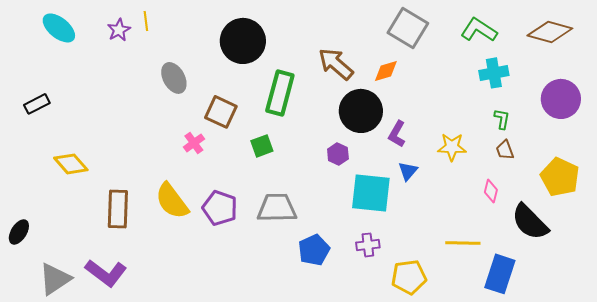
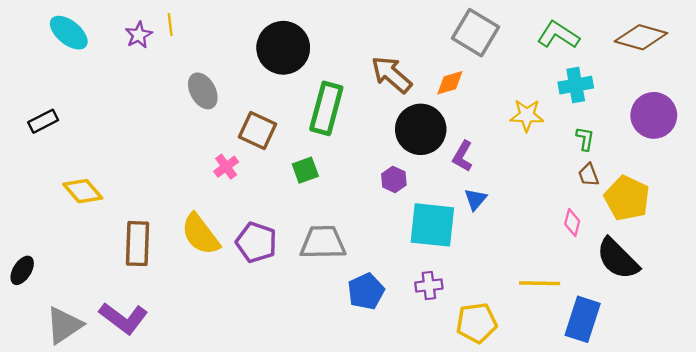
yellow star: (452, 147) -> (527, 115), moved
yellow pentagon: (560, 177) -> (627, 198), moved

